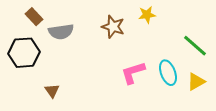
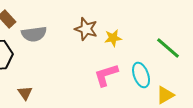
yellow star: (147, 15) -> (113, 38), moved
yellow triangle: (196, 82) -> (165, 95), moved

